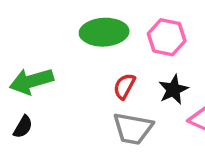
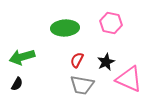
pink hexagon: (167, 37) -> (111, 23), moved

